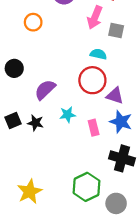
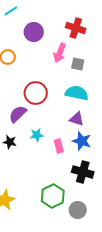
cyan semicircle: (98, 54) -> (77, 93), moved, size x1.6
red circle: (92, 80) -> (36, 93), moved

